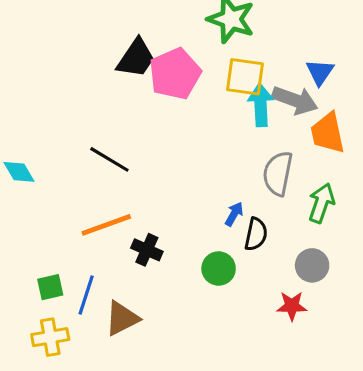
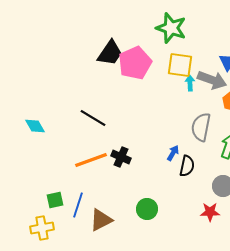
cyan arrow: (261, 105) -> (190, 83), size x0.6
black cross: (147, 250) -> (121, 157), moved
green circle: (219, 269) -> (147, 209), moved
yellow cross: (50, 337) -> (42, 228), moved

